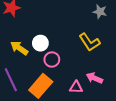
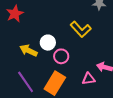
yellow L-shape: (89, 42) -> (81, 29), moved

